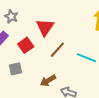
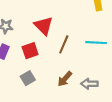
red square: (26, 45) -> (30, 51), turned 35

